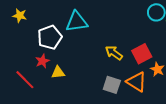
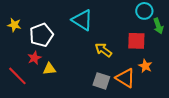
yellow star: (20, 16) -> (14, 25), moved
cyan triangle: (77, 22) -> (82, 20), moved, turned 40
red square: (142, 54) -> (136, 41), moved, turned 30

